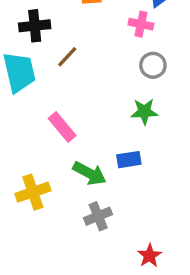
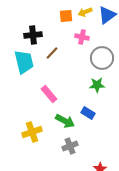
pink cross: (141, 24) -> (82, 37), moved
gray circle: (153, 65) -> (102, 58), size x1.5
blue rectangle: (129, 160) -> (88, 113), turned 40

